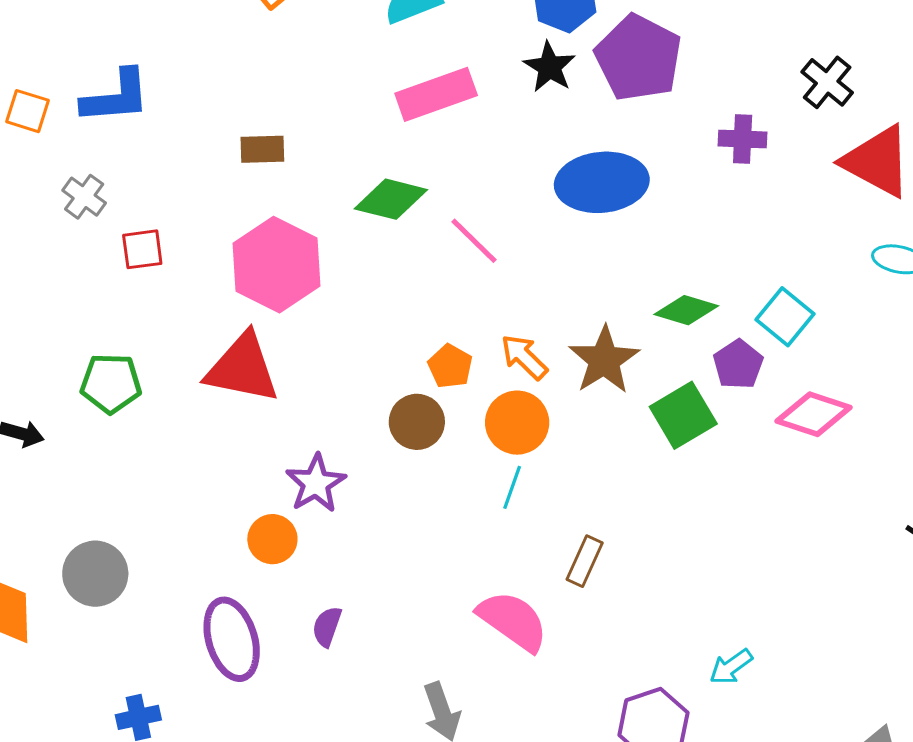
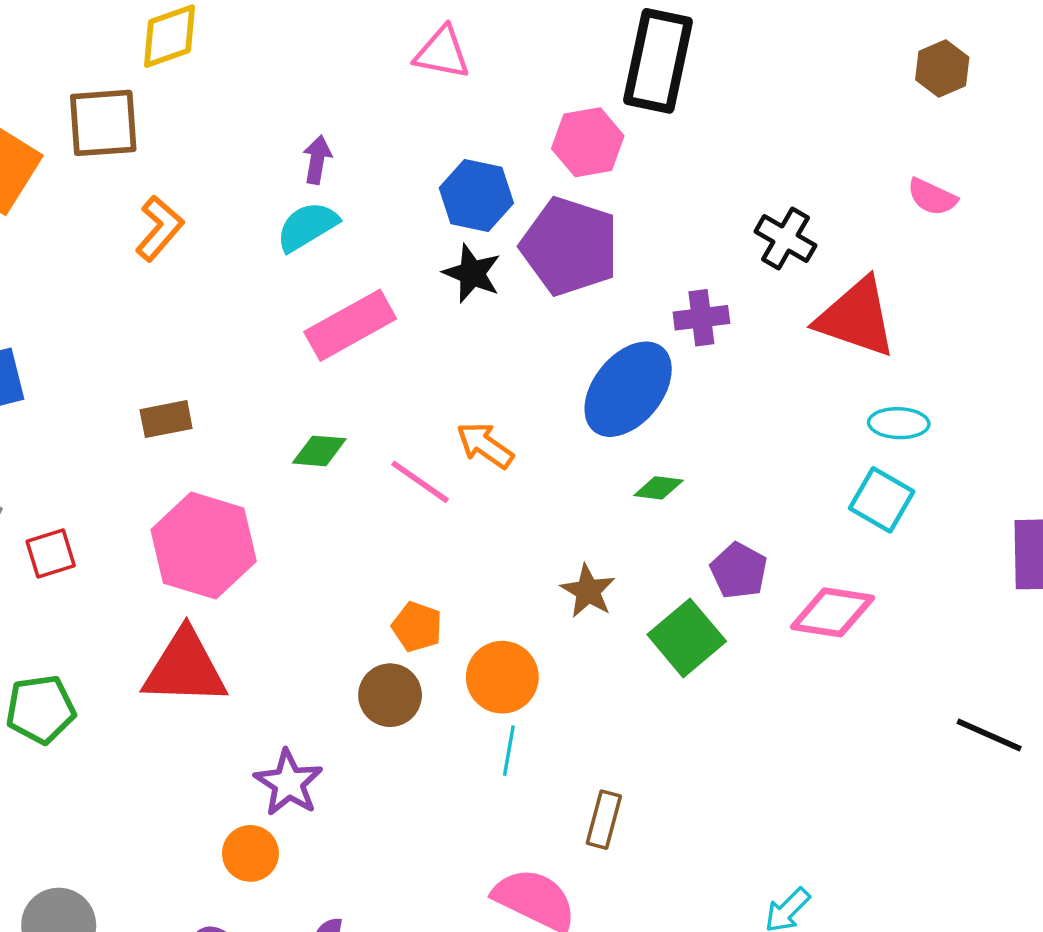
blue ellipse: (602, 182) -> (628, 389), moved, turned -36
green diamond: (391, 199) -> (319, 451), size x0.7
green diamond: (686, 310) -> (659, 488), moved, size x0.7
cyan square: (785, 317) -> (882, 500), moved
orange arrow: (524, 357) -> (485, 445), moved
brown star: (604, 360) -> (588, 591), size x0.7

